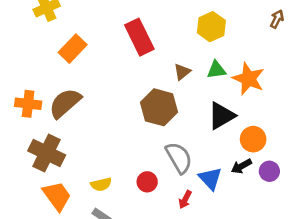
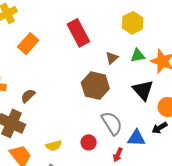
brown semicircle: (65, 103) -> (28, 96), moved, size x0.6
black triangle: (221, 116) -> (143, 90), turned -40
blue triangle: (210, 178) -> (136, 138), turned -42

